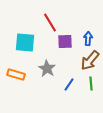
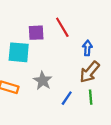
red line: (50, 22) -> (62, 27), moved
purple square: (65, 42) -> (36, 33), moved

